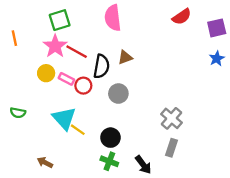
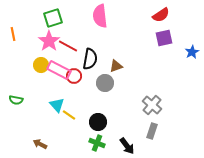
purple square: (217, 28) -> (164, 38), moved
brown triangle: (125, 57) -> (116, 66), moved
pink rectangle: (66, 79) -> (59, 70), size x1.6
cyan triangle: (64, 118) -> (57, 105), size x0.7

